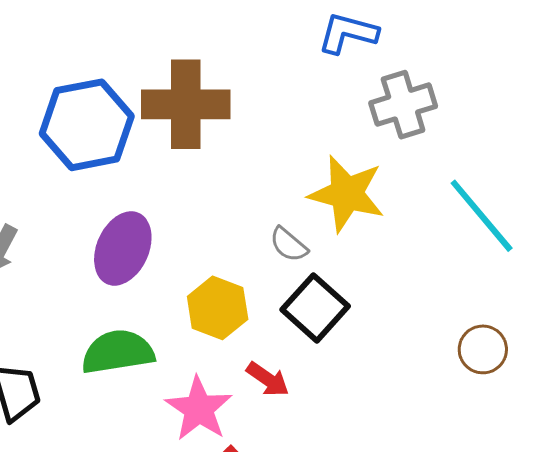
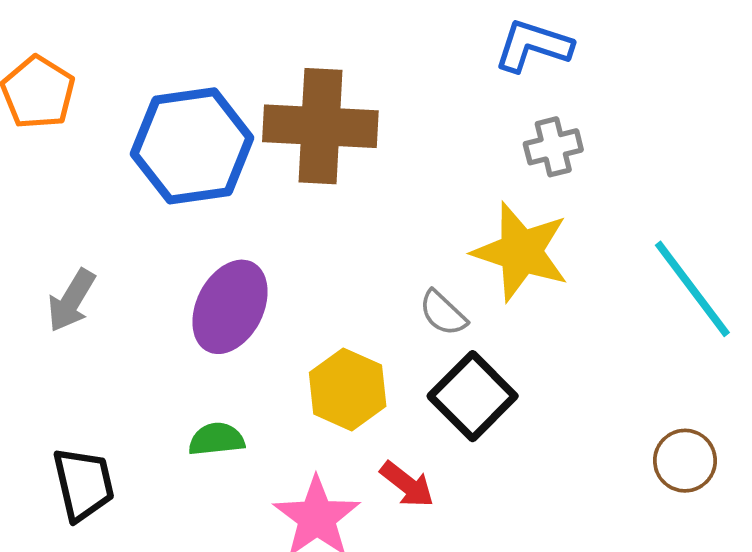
gray cross: (403, 105) -> (553, 147), moved, size x0.7
green semicircle: (118, 352) -> (216, 439), size x0.6

